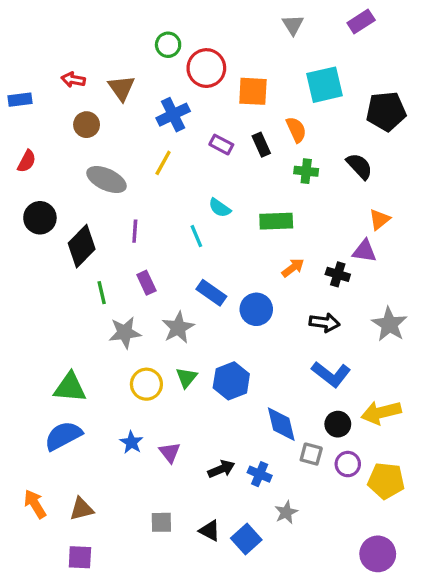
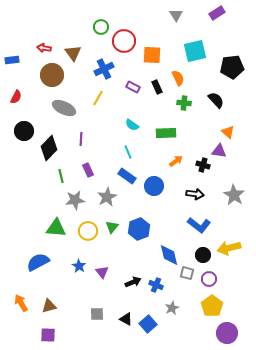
brown circle: (87, 125) -> (52, 75), size x1.5
orange triangle: (379, 219) -> (228, 132), turned -40
cyan line: (196, 236) -> (128, 152), moved
green triangle: (70, 388) -> (56, 228), moved
yellow pentagon: (386, 481) -> (212, 306), moved, turned 30

